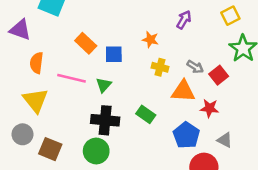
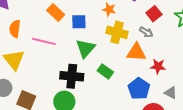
yellow cross: (160, 67) -> (117, 32), size x1.5
red square: (219, 75) -> (154, 14), moved
green triangle: (104, 85) -> (85, 48), moved, size x1.5

